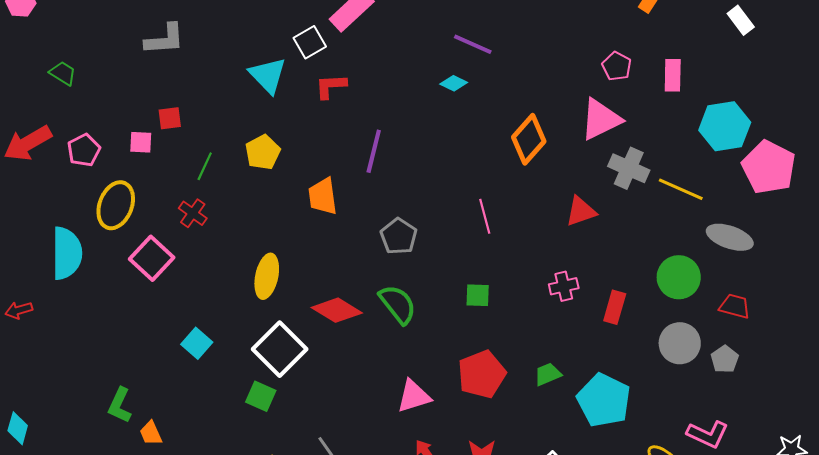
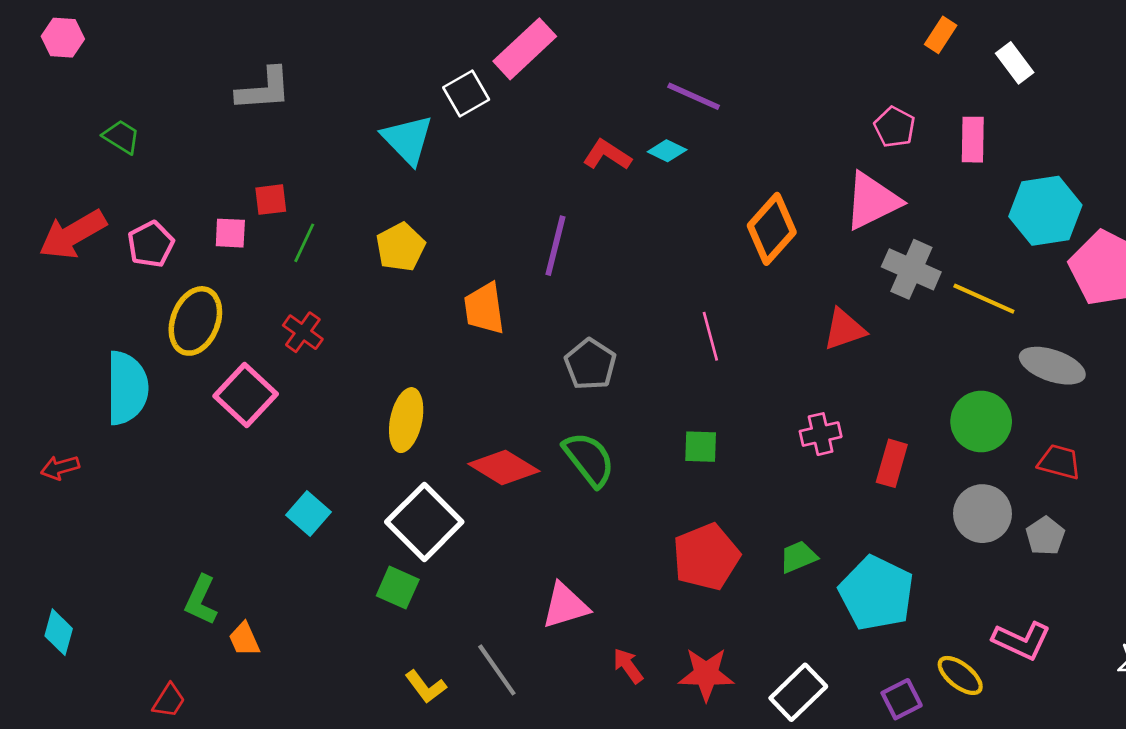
white rectangle: (741, 20) -> (1015, 63), moved
red L-shape: (331, 86) -> (607, 155), moved, turned 36
green line: (205, 166) -> (304, 243), moved
pink triangle: (414, 396) -> (565, 606), moved

